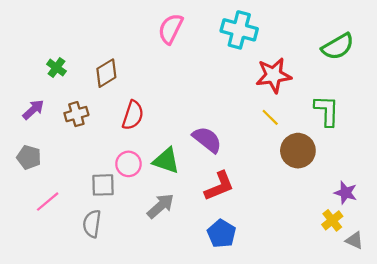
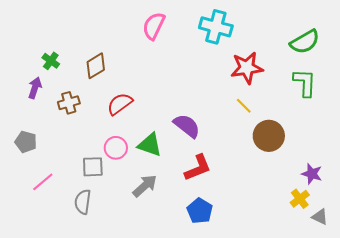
purple arrow: (33, 110) -> (35, 88), moved, turned -30
green L-shape: (327, 111) -> (305, 83), moved
red semicircle: (133, 115) -> (120, 104), turned -144

